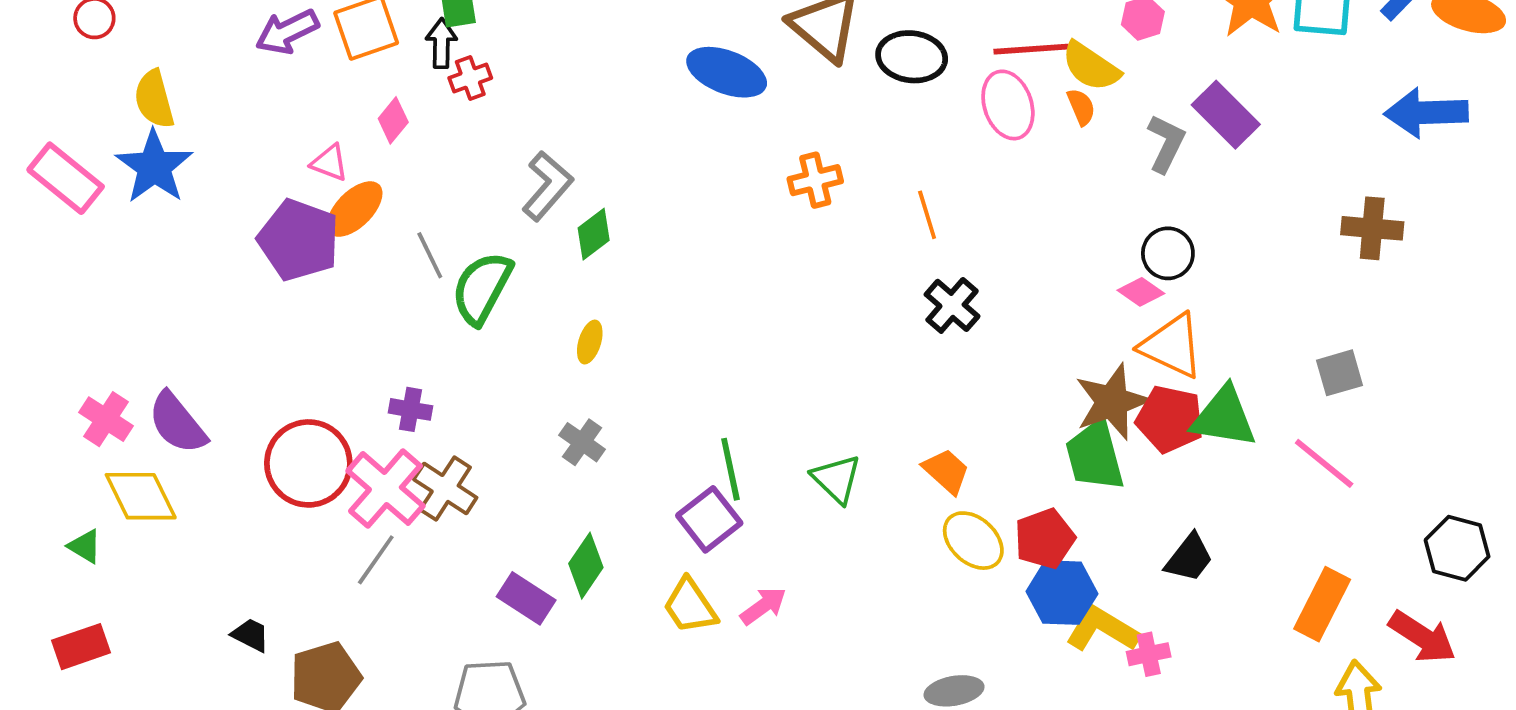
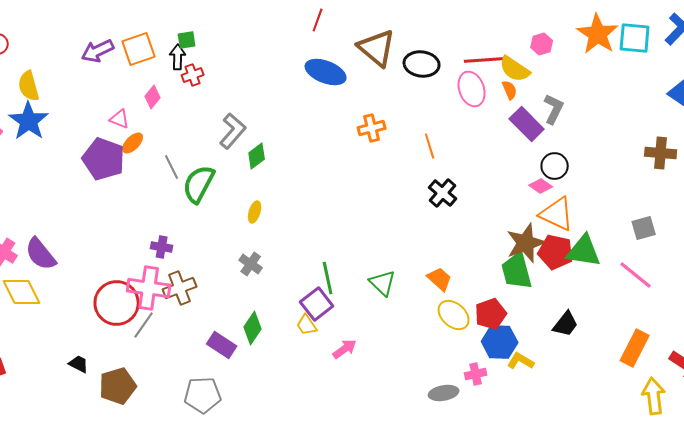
purple rectangle: (1226, 115) -> (527, 124), moved
orange ellipse: (355, 209) -> (133, 143), size x0.7
red circle: (308, 463) -> (117, 303), moved
pink cross: (385, 488) -> (149, 288), turned -33
brown cross: (445, 488) -> (180, 288), turned 36
yellow trapezoid: (690, 606) -> (307, 325), moved, size x0.7
yellow L-shape: (1102, 629) -> (521, 361), size x0.7
pink cross: (1149, 654) -> (476, 374), moved

